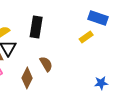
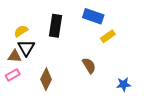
blue rectangle: (98, 18) -> (93, 16), moved
brown semicircle: (46, 64) -> (89, 66), moved

